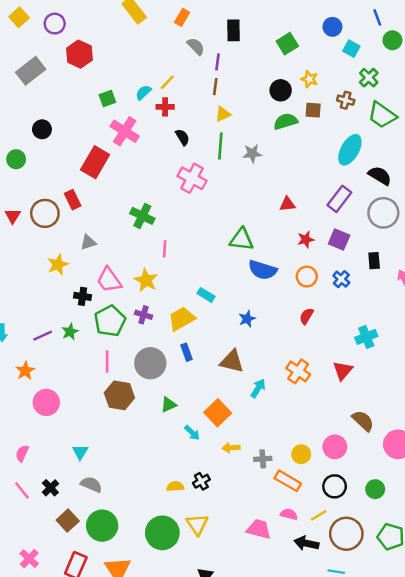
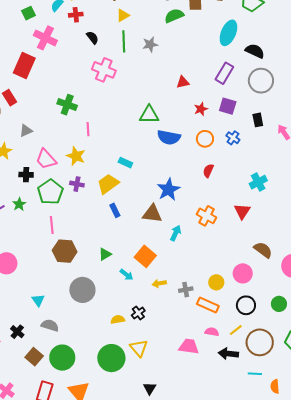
blue star: (247, 319) -> (169, 190), moved, size x1.6
gray circle: (150, 363) -> (82, 290), moved

